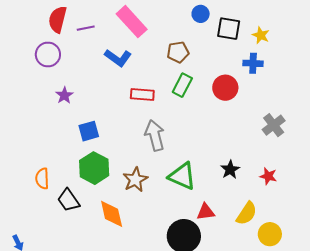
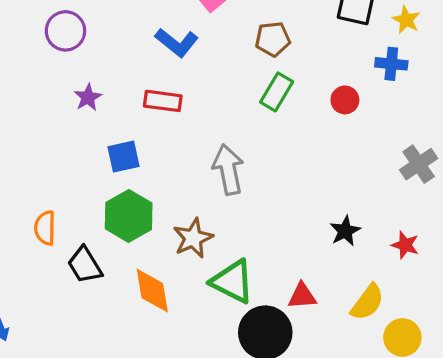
red circle: (225, 88) -> (345, 100), size x0.7
red rectangle: (142, 95) -> (163, 101), moved
green triangle: (182, 176) -> (233, 282), moved

